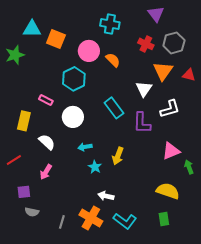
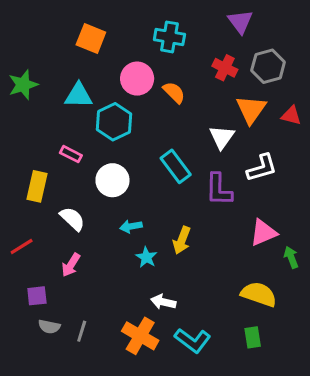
cyan triangle: (32, 29) -> (79, 96), moved
orange square: (56, 39) -> (91, 39), moved
gray line: (62, 222) -> (82, 331), moved

